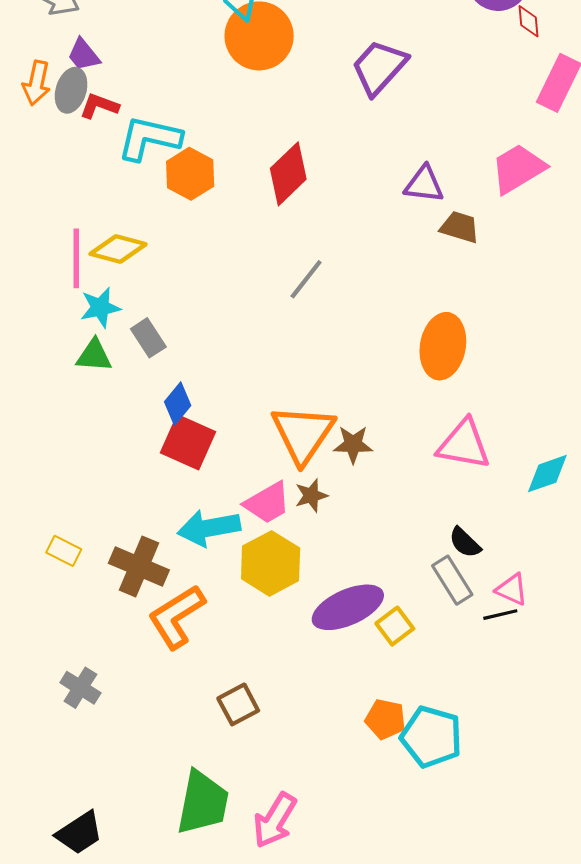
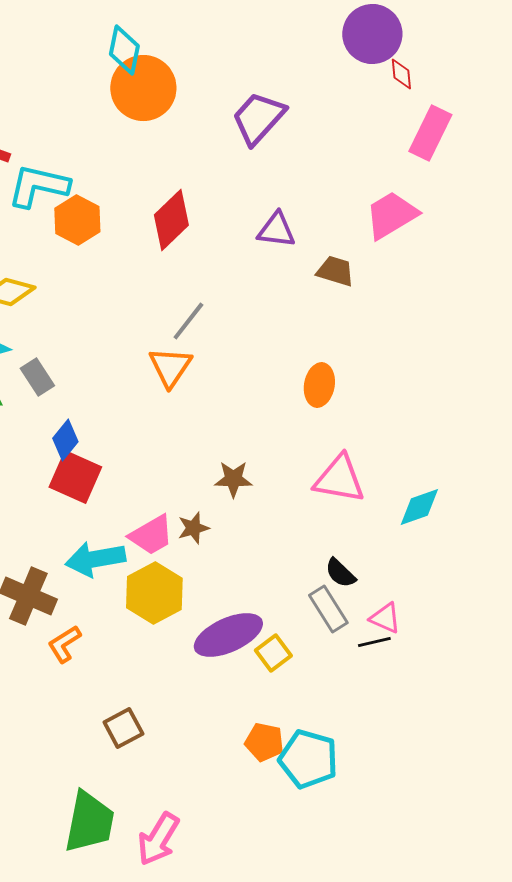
purple triangle: (424, 184) -> (276, 230), moved
orange ellipse: (443, 346) -> (319, 385), size x0.7
orange triangle: (303, 434) -> (170, 367), moved, size x0.7
orange L-shape: (177, 617) -> (64, 644), size x0.6

